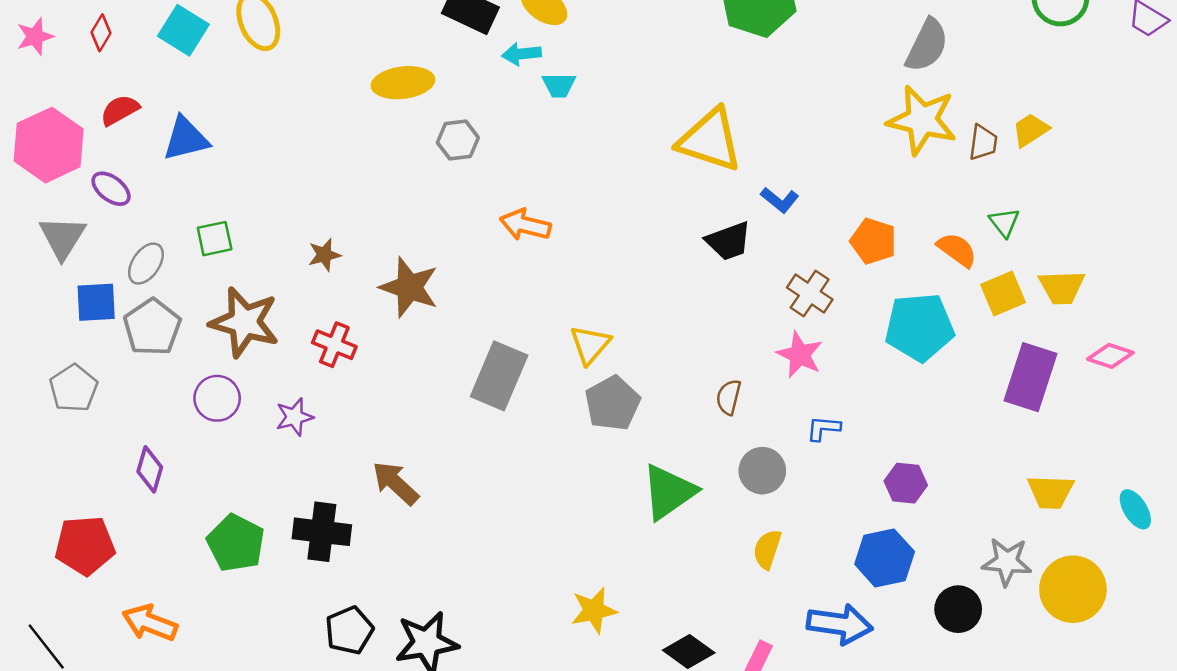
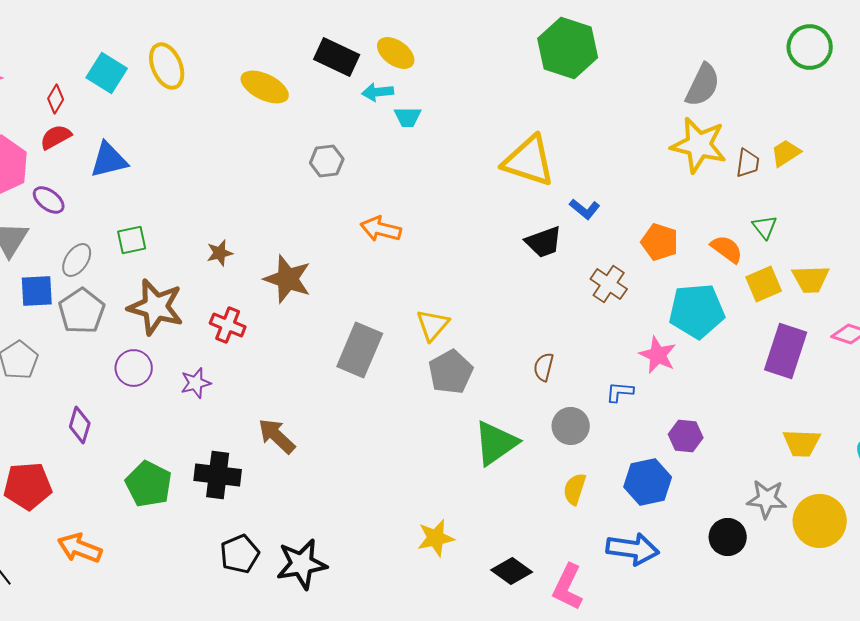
red diamond: (101, 33) -> (56, 99), moved
yellow ellipse: (403, 83) -> (265, 87), moved, turned 33
pink star: (800, 355) -> (658, 355), moved
blue hexagon: (885, 558) -> (648, 482), moved

